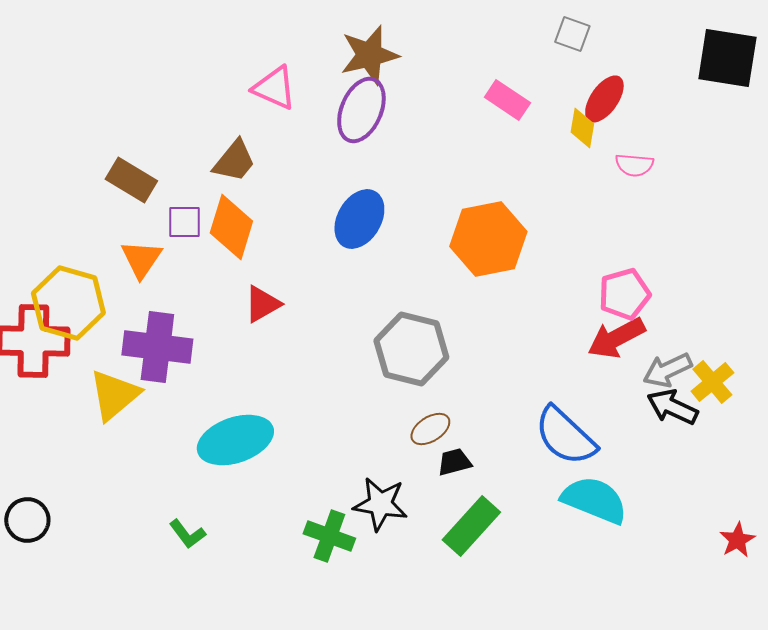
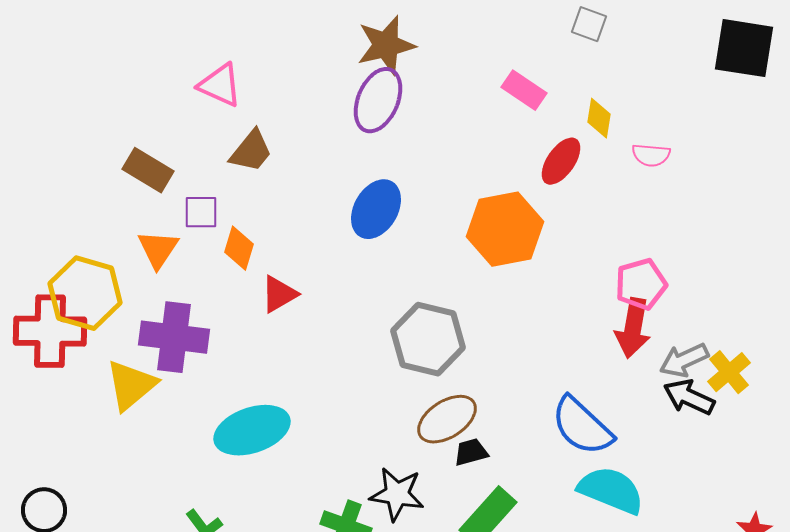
pink triangle: (274, 88) -> (220, 85), moved
red ellipse: (604, 99) -> (561, 161), moved
orange diamond: (231, 227) -> (239, 248), moved, size x0.7
red arrow: (616, 338) -> (633, 328), turned -52
brown ellipse: (430, 429) -> (447, 419), size x1.5

